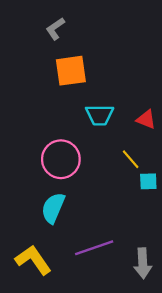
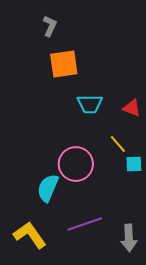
gray L-shape: (55, 29) -> (50, 26), turned 150
pink circle: (61, 159) -> (76, 164), moved

